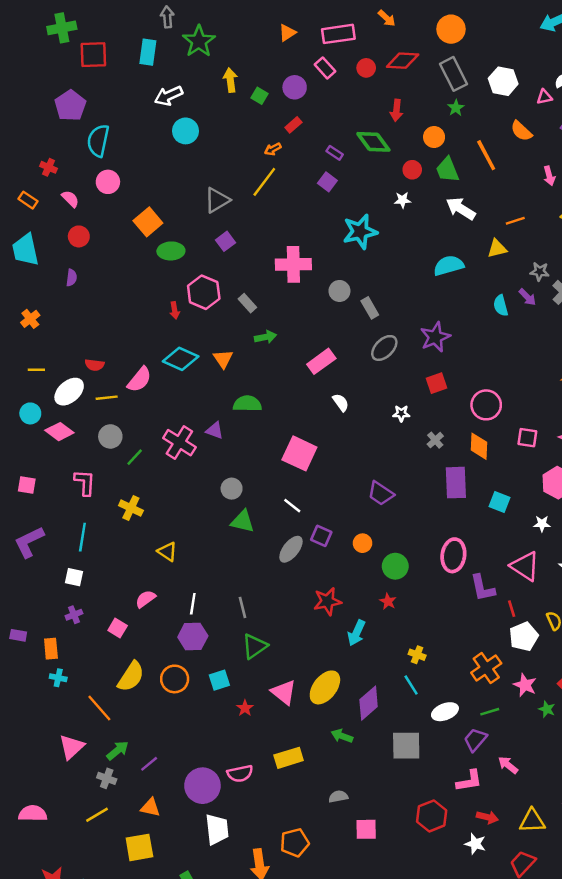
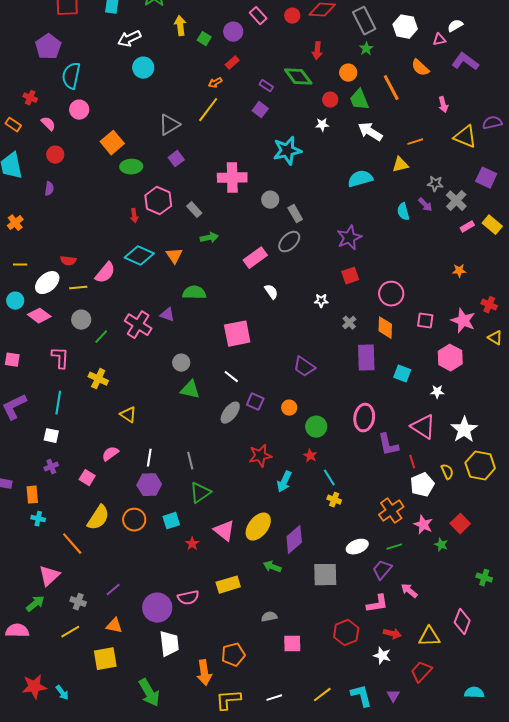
gray ellipse: (384, 348) -> (289, 242), moved
pink square: (299, 453) -> (237, 334), turned -36
cyan line: (411, 685) -> (329, 478), moved
green arrow: (118, 750) -> (35, 604), moved

